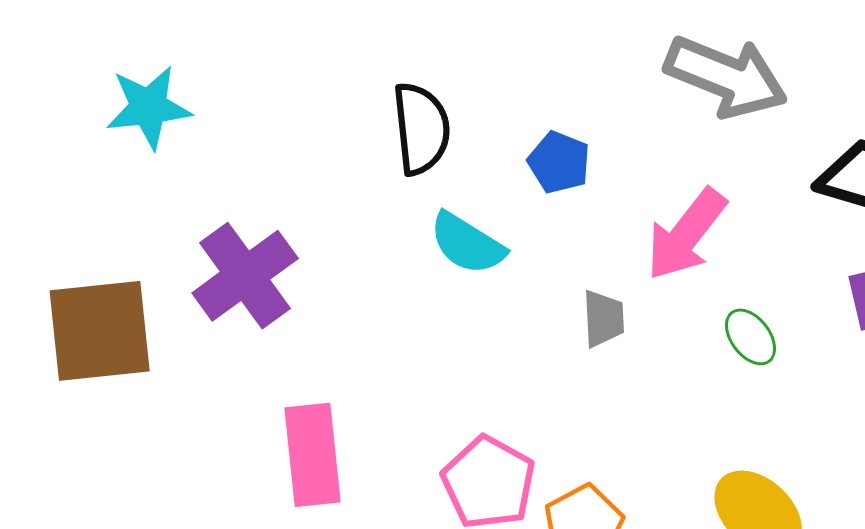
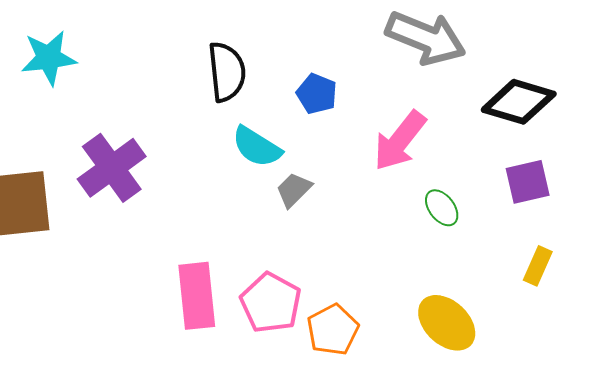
gray trapezoid: (603, 319) -> (294, 190), moved, turned -132
pink rectangle: (312, 455) -> (197, 296), moved

